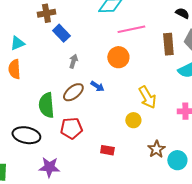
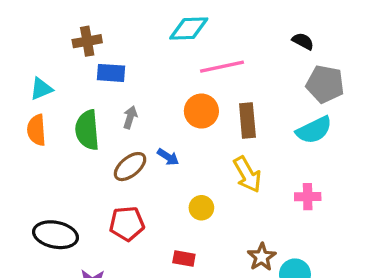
blue rectangle: (61, 33) -> (111, 73), turned -42
brown rectangle: (168, 44) -> (247, 121), moved
green semicircle: (46, 105) -> (87, 130), moved
yellow circle: (133, 120) -> (201, 208), moved

